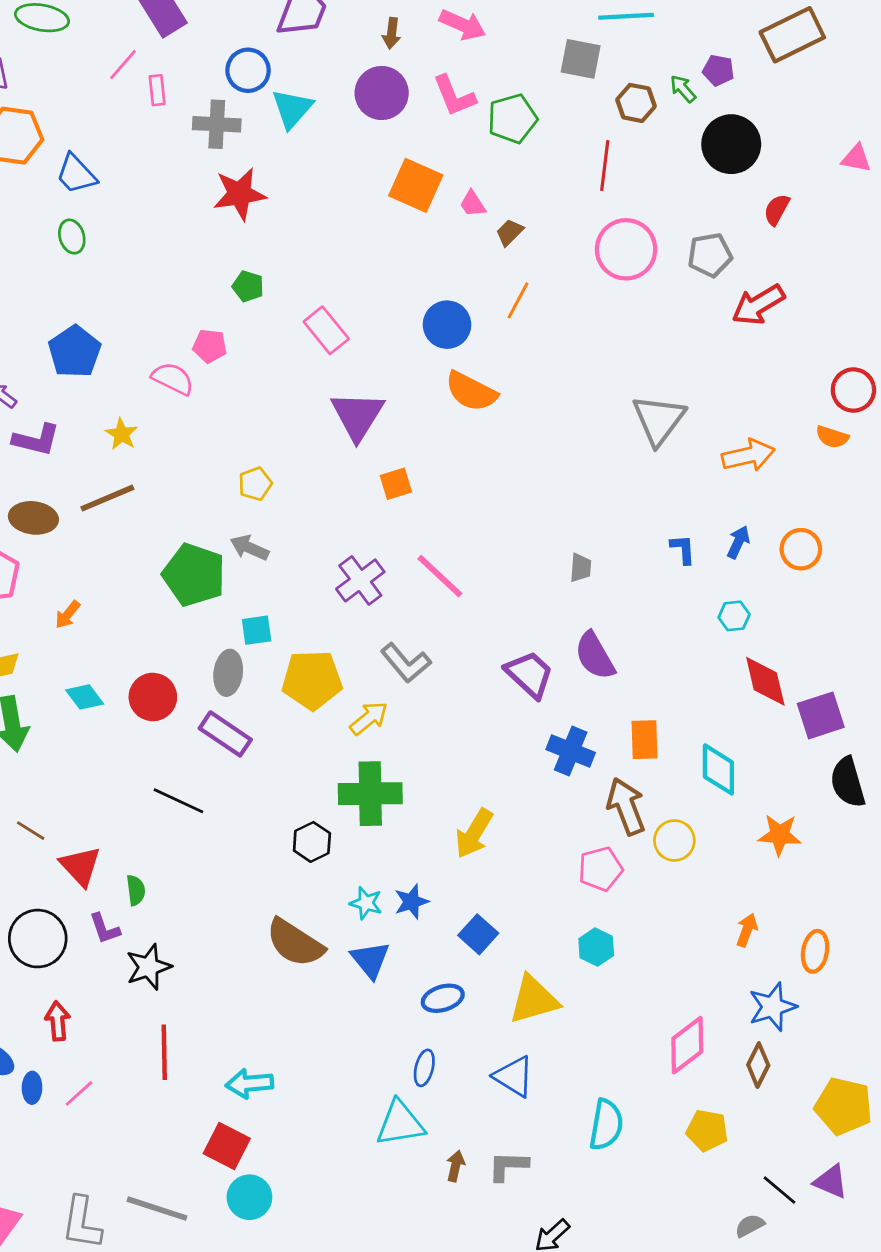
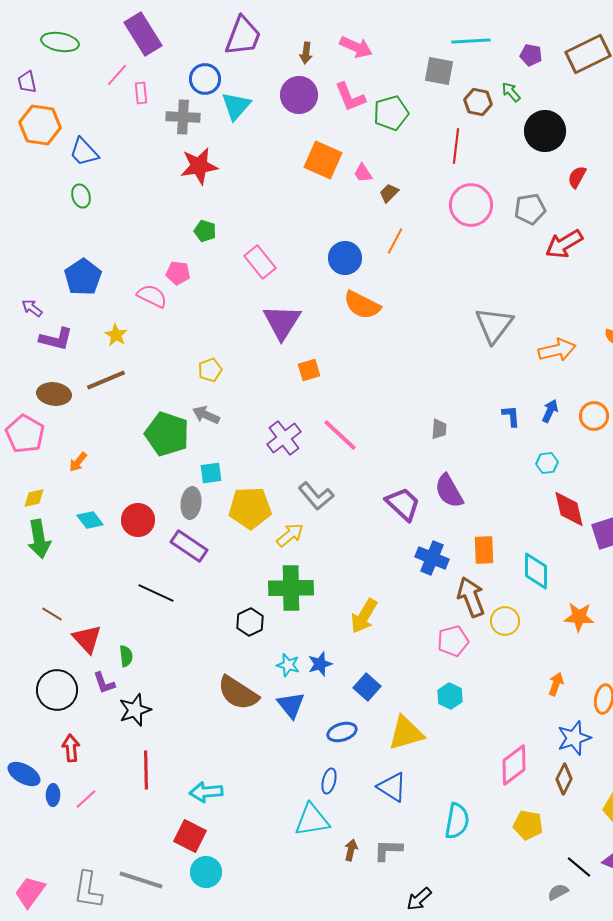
purple pentagon: (718, 70) -> (531, 55), moved

